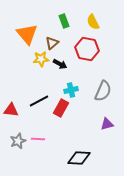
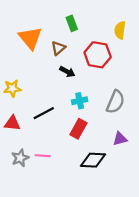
yellow semicircle: (93, 22) -> (120, 30), moved, turned 35
yellow star: (41, 59) -> (12, 88), moved
red rectangle: (61, 108) -> (78, 129), moved
black diamond: (79, 158) -> (93, 160), moved

